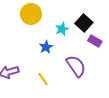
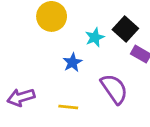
yellow line: (43, 79) -> (68, 107), turned -48

